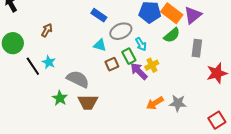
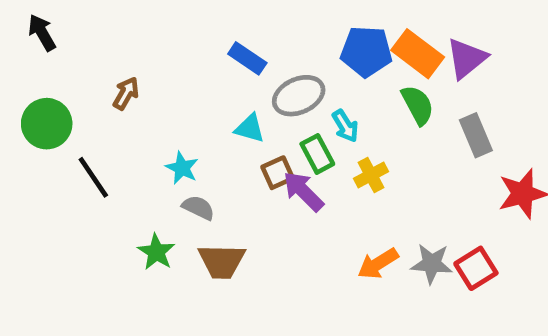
green semicircle: (172, 35) -> (418, 105), turned -78
gray rectangle: (197, 48) -> (476, 135), turned -30
cyan star: (49, 62) -> (182, 168), moved
purple arrow: (139, 71) -> (303, 191), moved
gray semicircle: (78, 79) -> (198, 208), size x0.6
red square: (217, 120) -> (476, 268), moved

